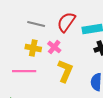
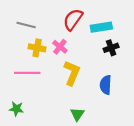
gray line: (36, 24) -> (26, 25), moved

